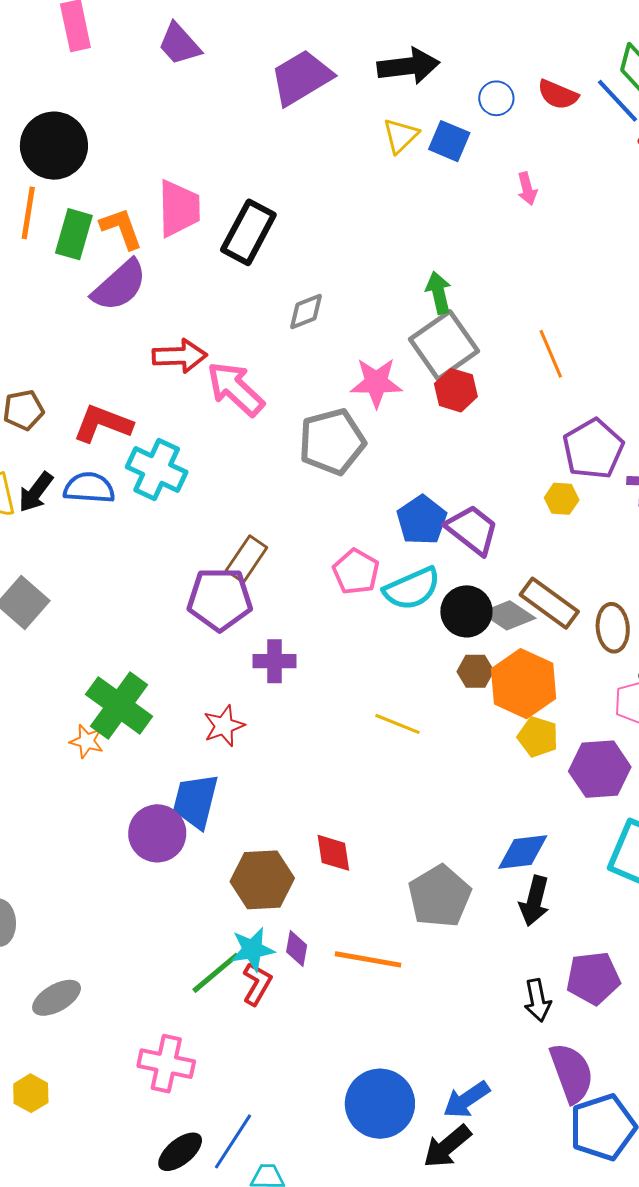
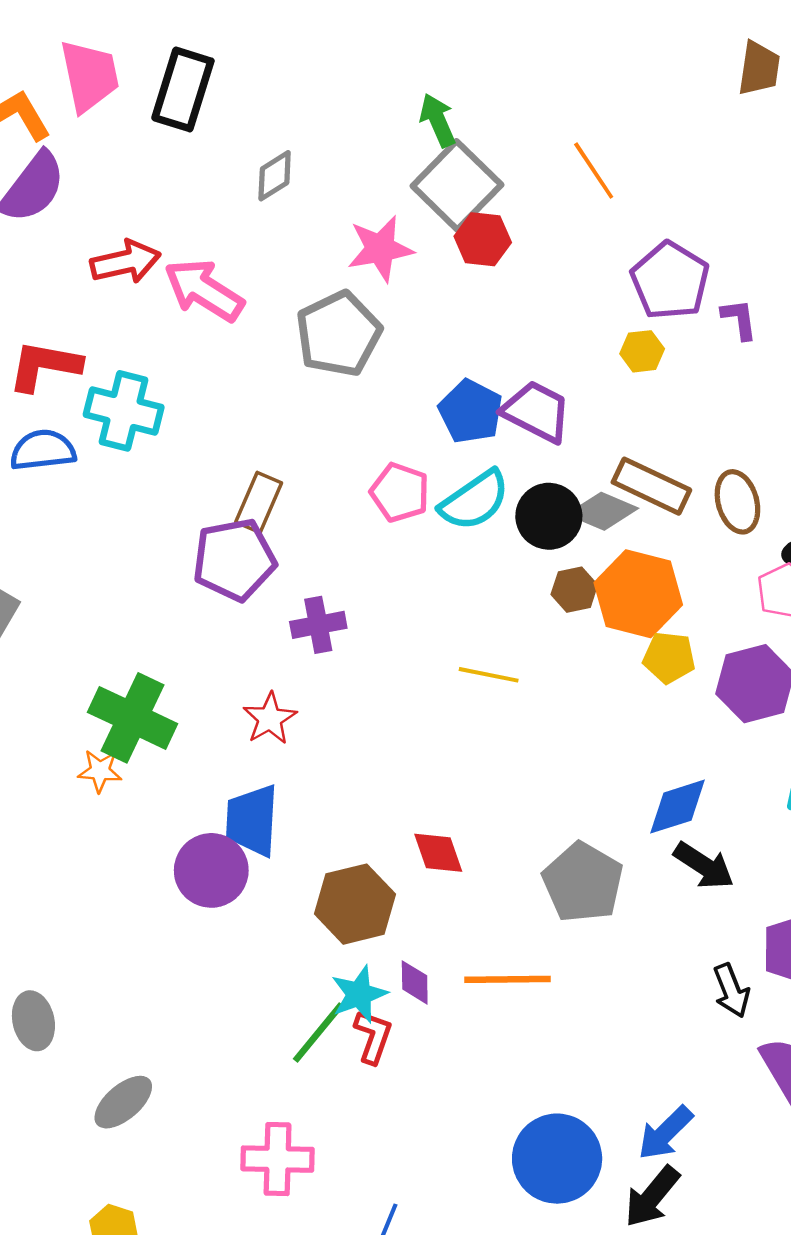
black arrow: (534, 901) -> (704, 866), turned -60

